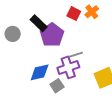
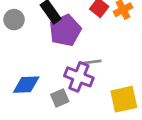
purple cross: (68, 67) -> (79, 77), turned 30
blue diamond: (40, 72) -> (26, 85), moved

